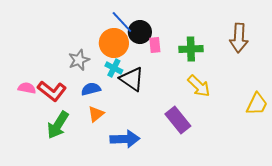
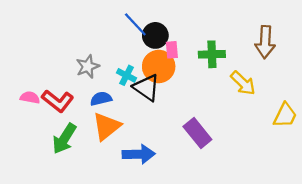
orange circle: (114, 43) -> (159, 66), moved
yellow arrow: (199, 86) -> (243, 83), moved
orange triangle: (96, 114) -> (107, 126), size x1.6

